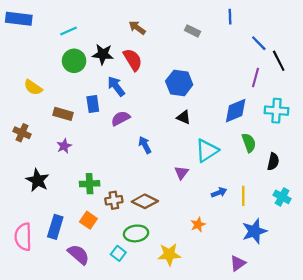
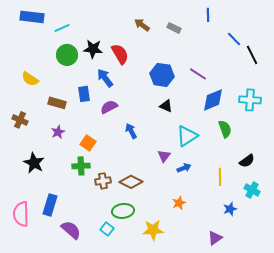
blue rectangle: (19, 19) -> (32, 17), moved
brown arrow: (137, 28) -> (142, 25), moved
purple line: (255, 77) -> (198, 74), moved, turned -72
black semicircle: (273, 162) -> (247, 161), moved, turned 42
blue arrow: (219, 192) -> (184, 168), moved
cyan cross: (282, 197) -> (252, 190), moved
orange square: (88, 220) -> (88, 143), moved
blue star: (254, 231) -> (230, 209), size x0.6

